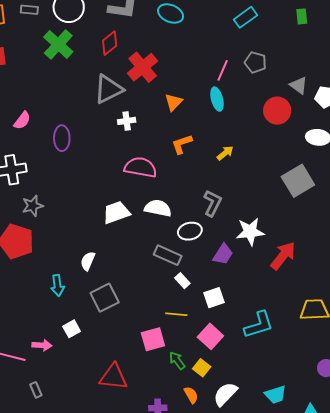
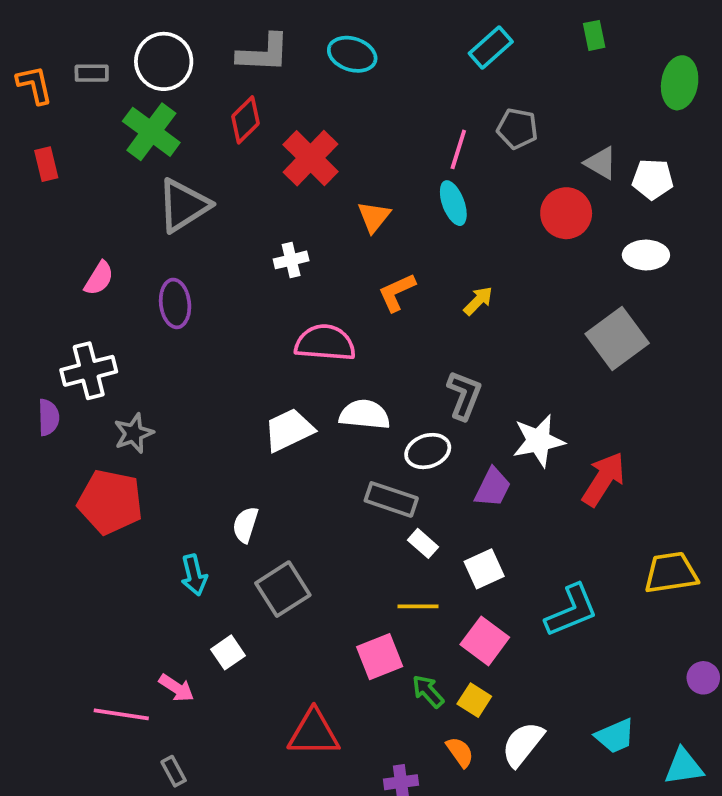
gray triangle: (108, 89) -> (183, 205), moved
pink arrow: (42, 345) -> (177, 688), turned 36

